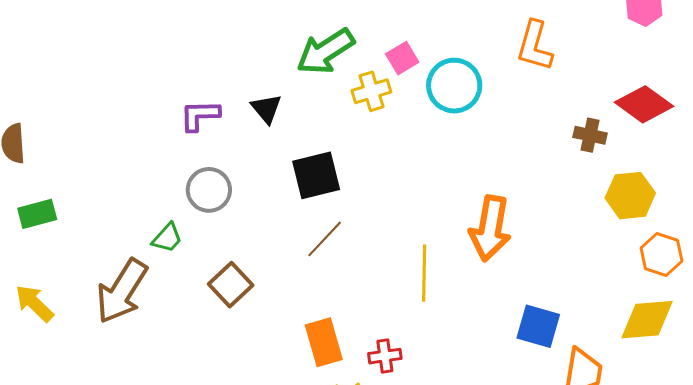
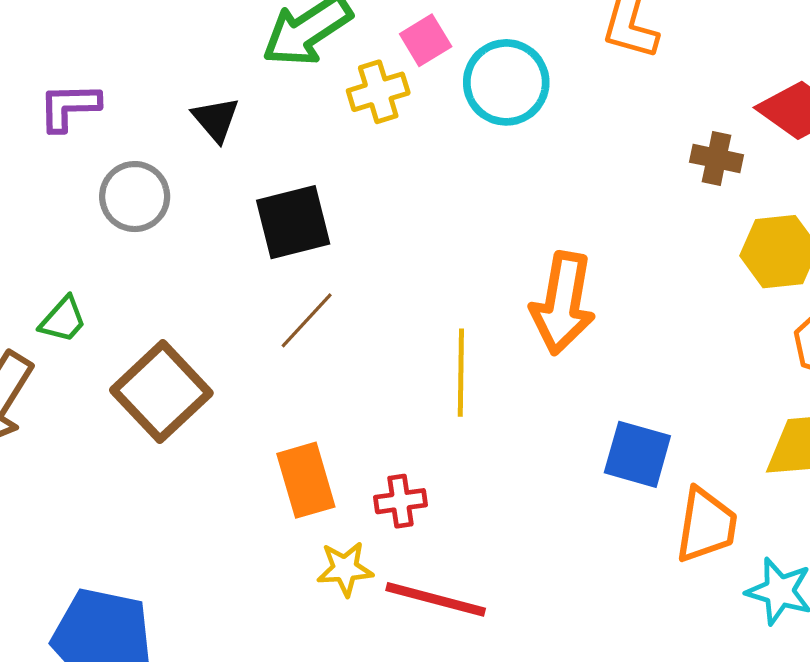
purple L-shape: (200, 115) -> (69, 107), moved
gray circle: (209, 190) -> (135, 197), moved
brown square: (231, 285) -> (161, 392), size x1.4

